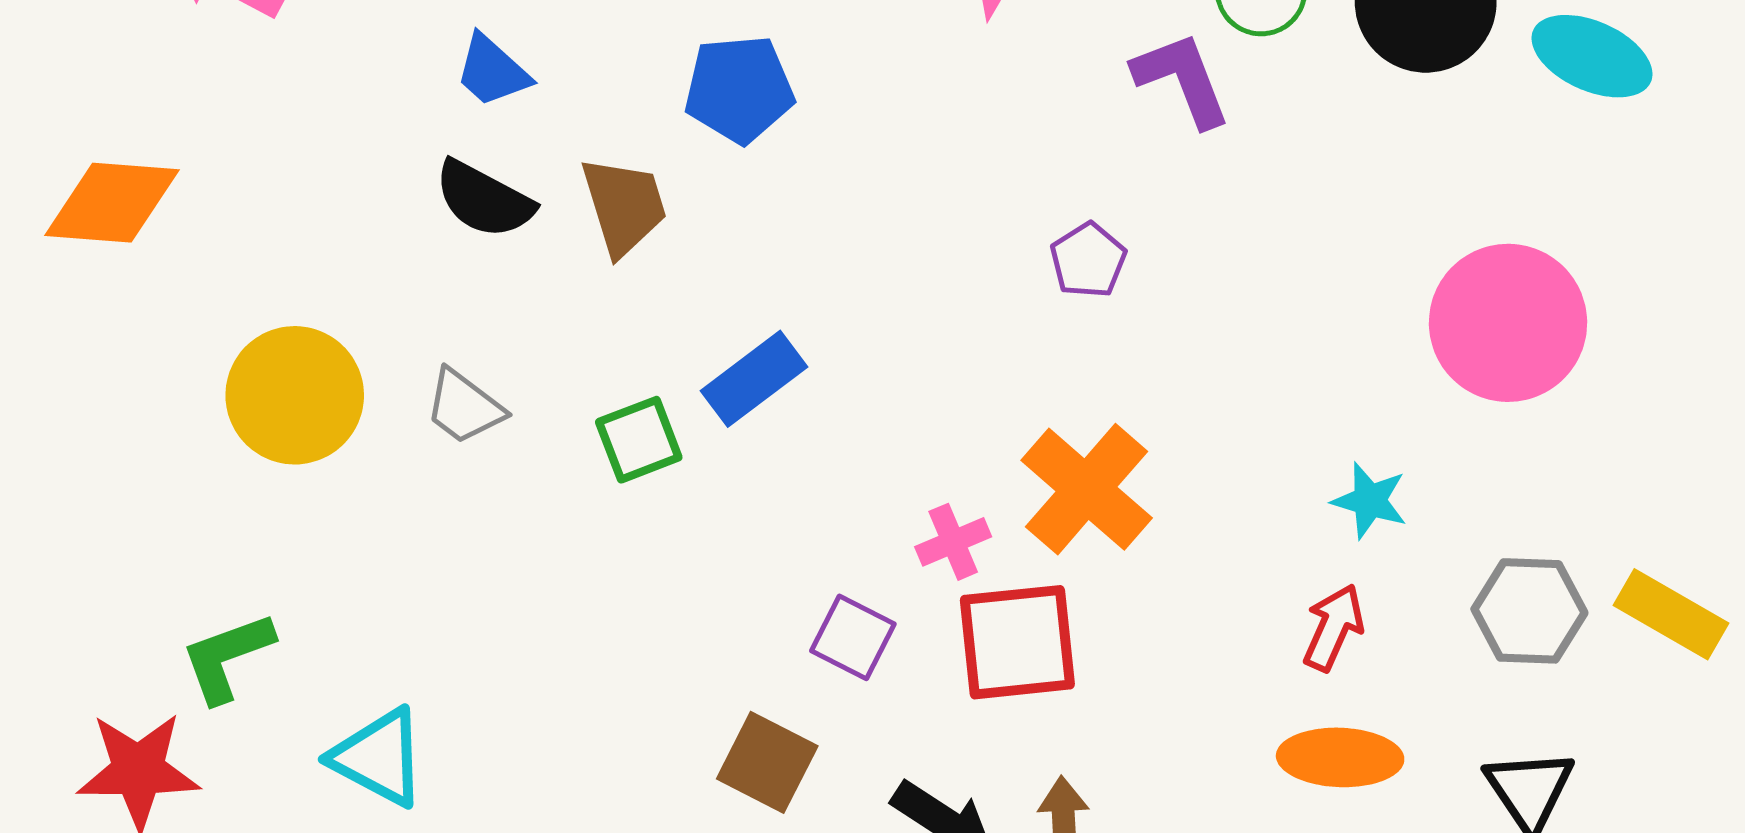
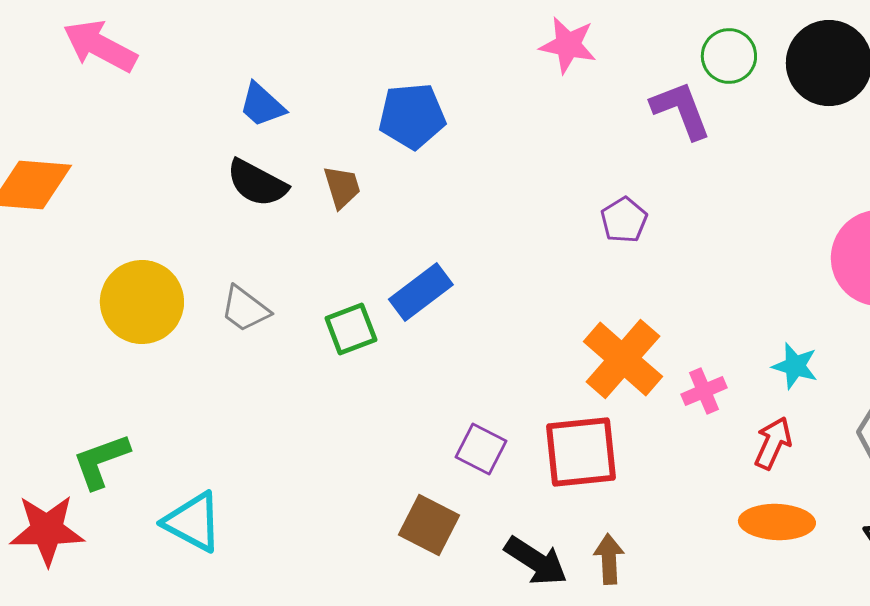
brown trapezoid: (624, 206) -> (342, 187), size x0.7
pink cross: (953, 542) -> (704, 391), moved

